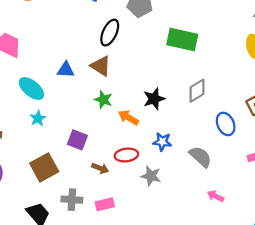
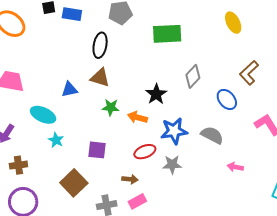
blue star: (162, 142) -> (174, 131), size x1.5
brown arrow: (100, 168) -> (130, 179), moved

